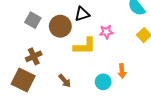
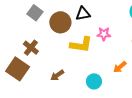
brown cross: (34, 56) -> (31, 48), turned -35
orange arrow: (122, 71) -> (120, 67), moved, turned 48
brown arrow: (65, 81) -> (57, 75), turned 88

